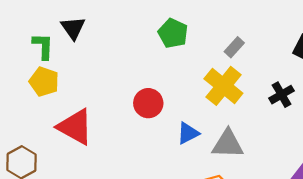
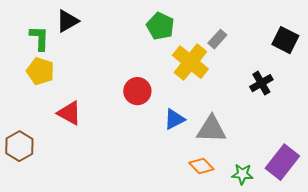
black triangle: (73, 28) -> (67, 21), turned 35
yellow cross: (223, 86) -> (190, 62), moved
red triangle: (75, 127) -> (69, 113), size x0.7

